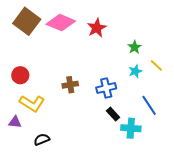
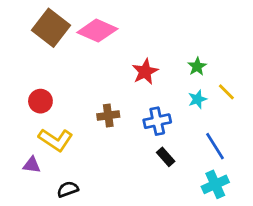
red star: (97, 28) -> (145, 72), moved
cyan cross: (131, 128) -> (215, 184), moved, turned -30

